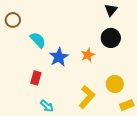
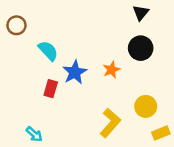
red rectangle: (36, 78) -> (51, 89), moved
cyan arrow: (47, 106) -> (34, 134), moved

